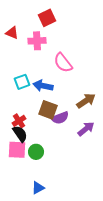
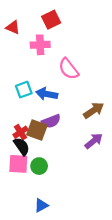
red triangle: (12, 33) -> (13, 27), moved
brown square: (48, 110) -> (37, 130), moved
purple semicircle: (60, 118) -> (51, 121), moved

